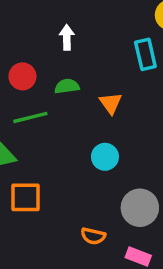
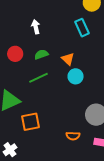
green line: (30, 117) -> (38, 78), moved
cyan circle: (105, 157) -> (76, 76), moved

